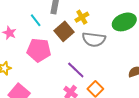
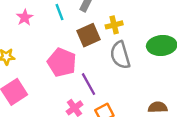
gray semicircle: (94, 39) -> (120, 55), turned 50
pink pentagon: (39, 50) -> (62, 62), moved

